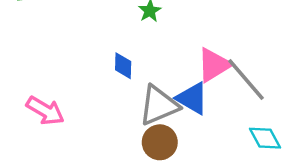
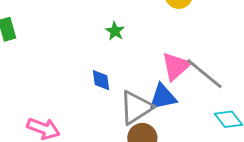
blue triangle: (192, 98) -> (163, 97), turned -32

